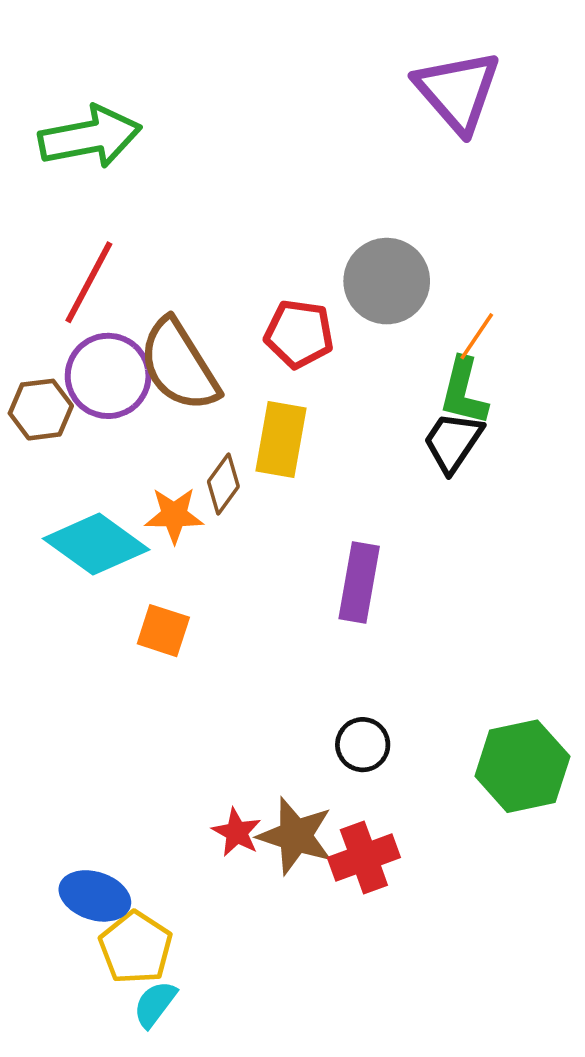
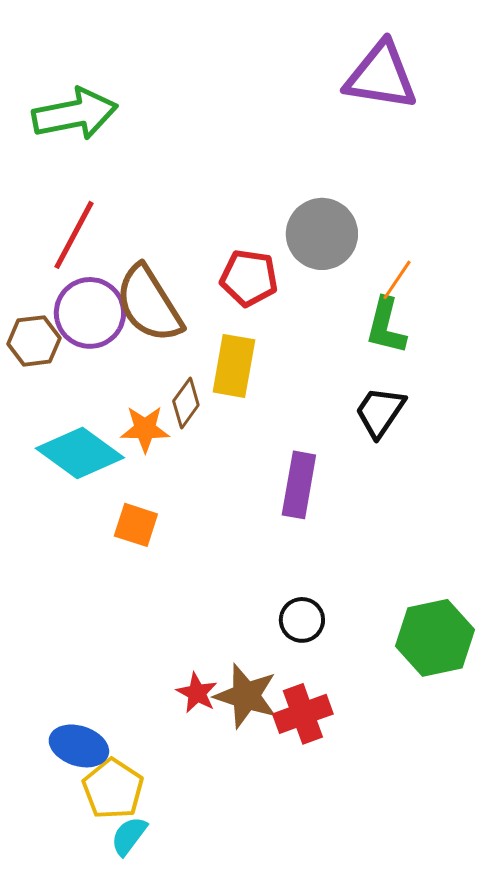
purple triangle: (458, 91) -> (381, 76), turned -40
black trapezoid: (453, 442) -> (380, 412), moved

